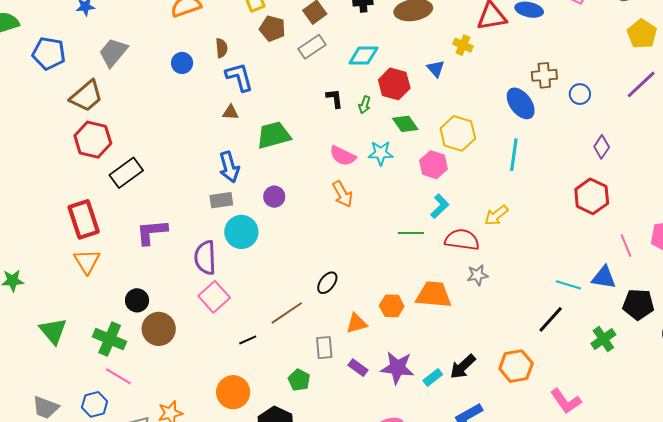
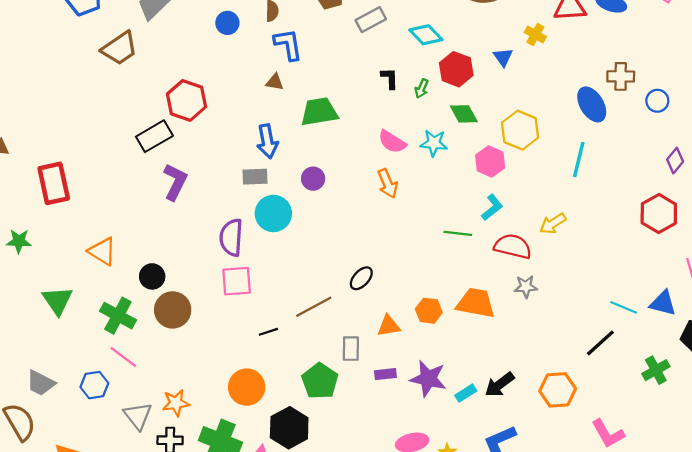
cyan diamond: (363, 55) -> (426, 35), turned 40
red hexagon: (93, 140) -> (186, 100), moved
red rectangle: (84, 219) -> (54, 183), moved
purple L-shape: (152, 232) -> (175, 182), moved, turned 116
orange triangle: (87, 261) -> (102, 251), moved, turned -32
pink square: (214, 297) -> (237, 281), turned 32
purple rectangle: (358, 368) -> (385, 374), turned -48
green pentagon: (299, 380) -> (320, 381), size x1.5

